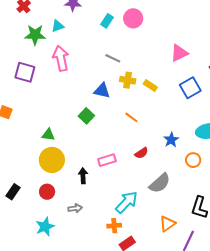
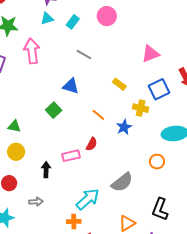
cyan rectangle: (107, 21) -> (73, 22), moved
cyan triangle: (58, 26) -> (47, 19), moved
yellow cross: (128, 80) -> (141, 108), moved
blue star: (171, 140) -> (124, 127), moved
red semicircle: (141, 153) -> (92, 144), moved, turned -32
yellow circle: (52, 160) -> (16, 152), size x0.7

